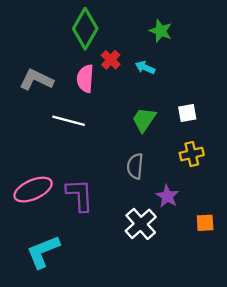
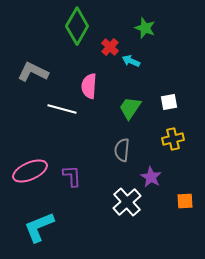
red cross: (111, 60) -> (110, 47), moved
pink semicircle: (85, 79) -> (89, 86), moved
purple L-shape: (80, 195) -> (72, 176), size x0.7

